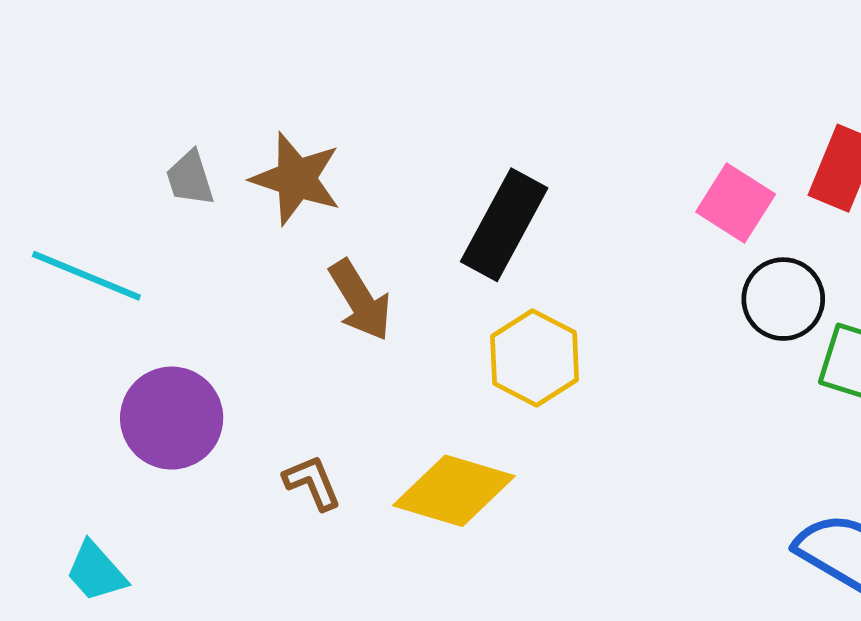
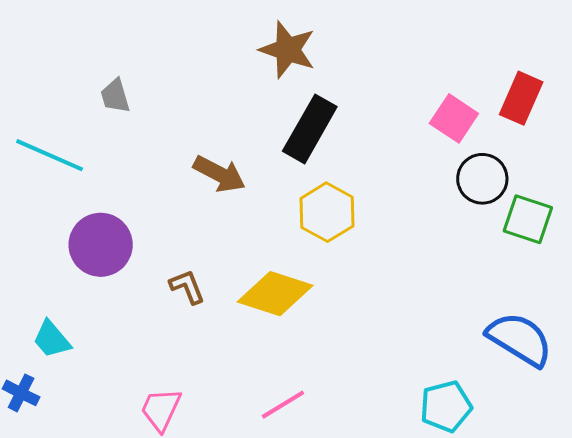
brown star: (296, 179) -> (288, 50), moved
brown arrow: (360, 300) -> (219, 174), turned -32

